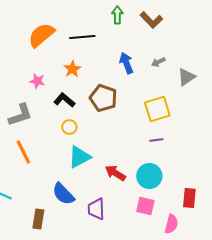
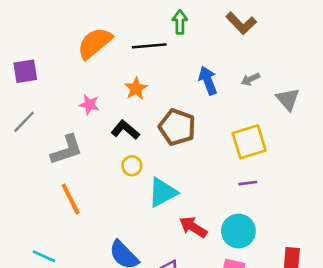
green arrow: (117, 15) -> (180, 22), moved
gray triangle: (186, 77) -> (288, 99), turned -36
cyan triangle: (79, 157) -> (163, 192), moved

